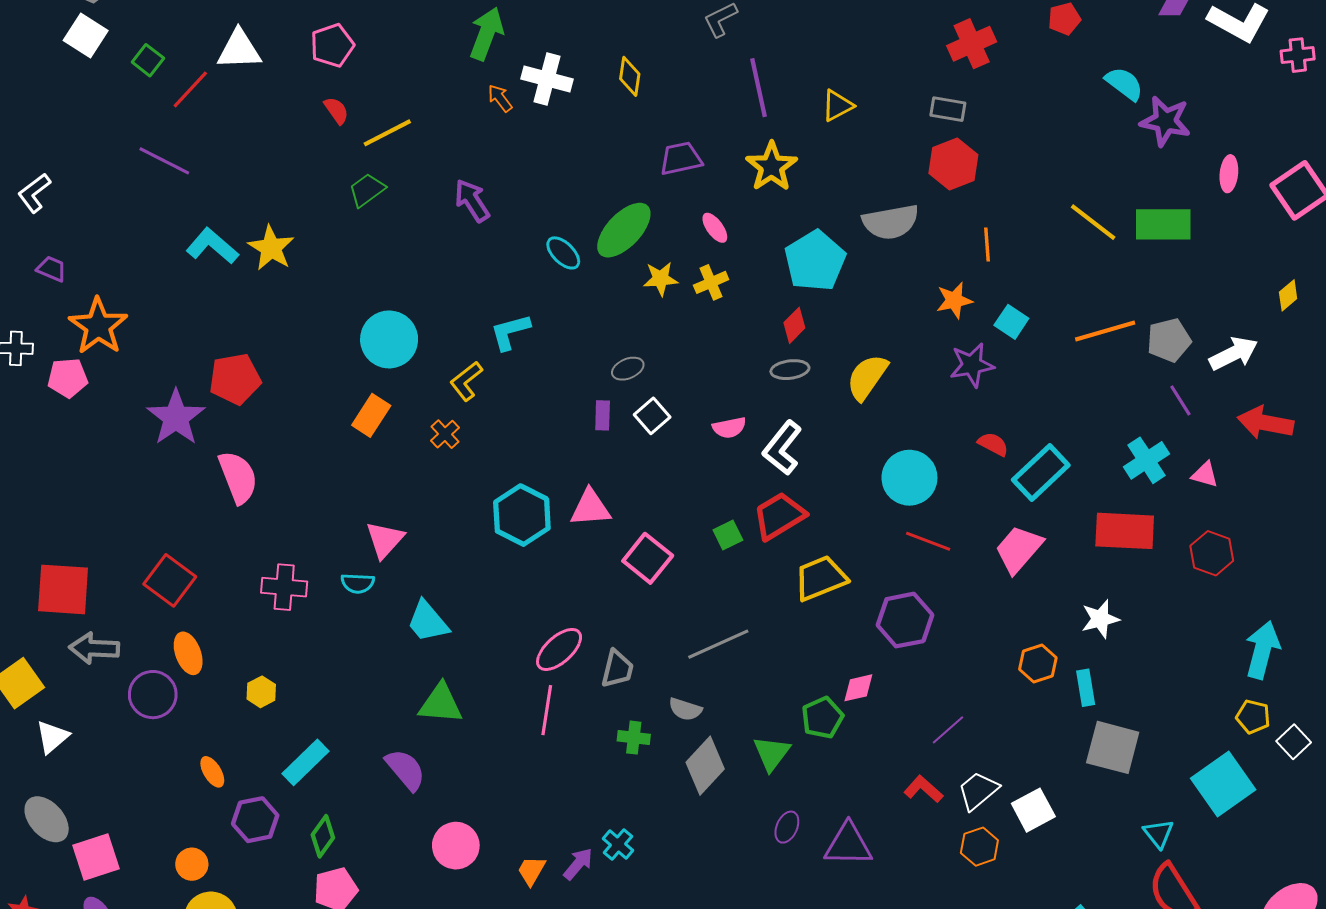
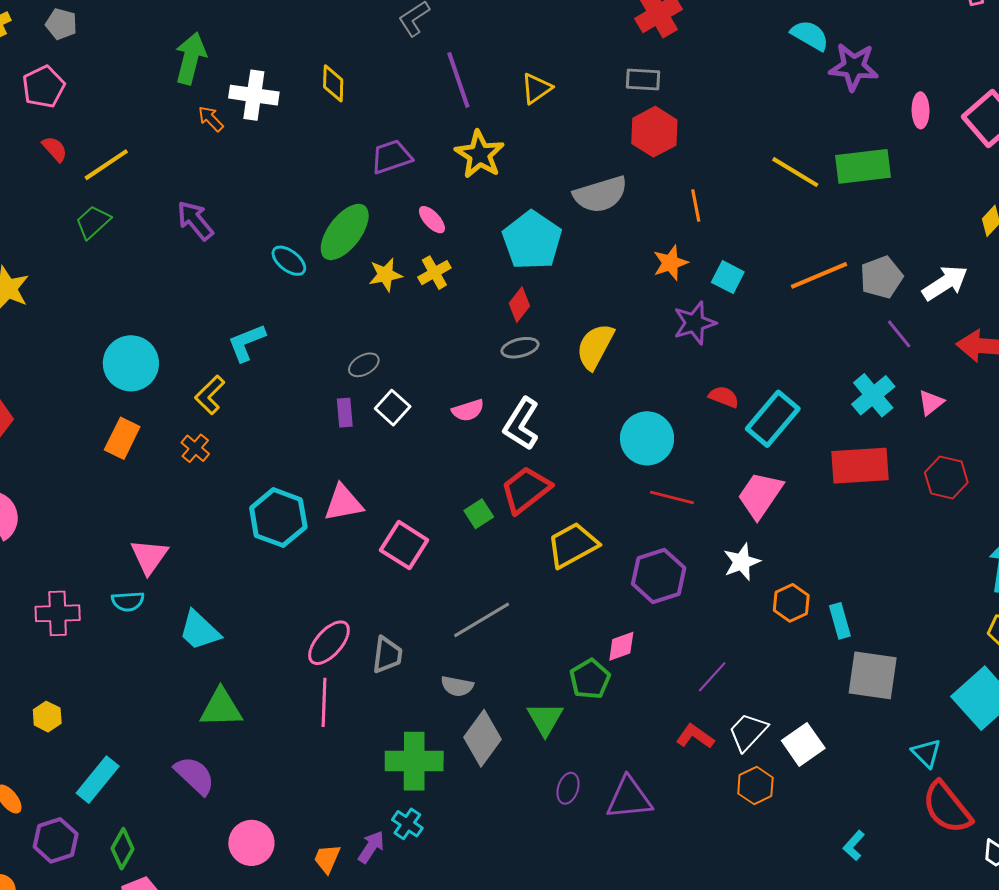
pink triangle: (1205, 475) -> (931, 403), turned -48
white star: (1100, 619) -> (742, 562), moved
green cross: (634, 738) -> (414, 761), moved, size x1.8

